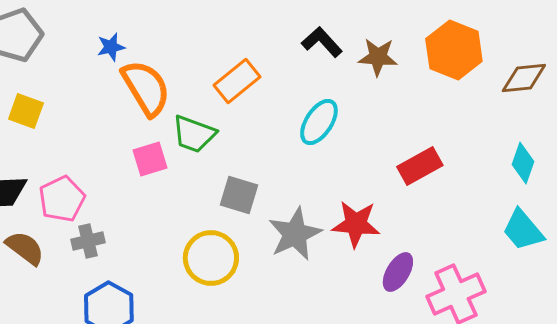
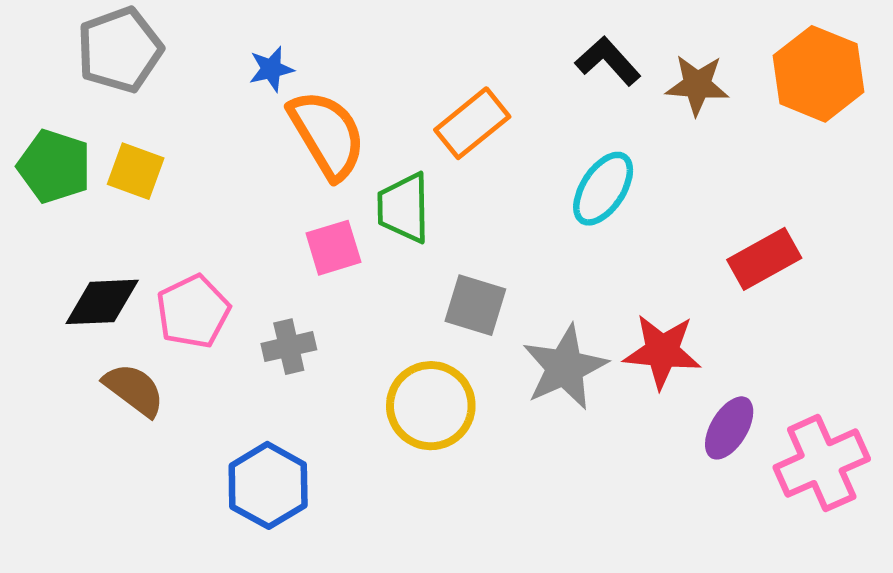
green trapezoid: (194, 134) -> (404, 208), turned 69
gray cross: (88, 241) -> (289, 347), moved

